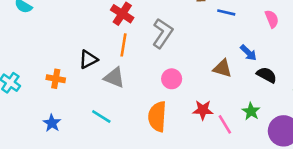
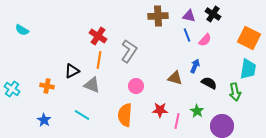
blue line: (226, 12) -> (187, 35), moved, turned 56
pink semicircle: (272, 19) -> (205, 40), moved, turned 64
blue arrow: (248, 53) -> (195, 66), turned -112
pink line: (225, 124) -> (177, 121), turned 42

